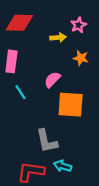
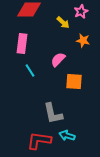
yellow arrow: (58, 38) -> (63, 23), turned 48
orange square: (71, 105) -> (74, 82), size x0.7

